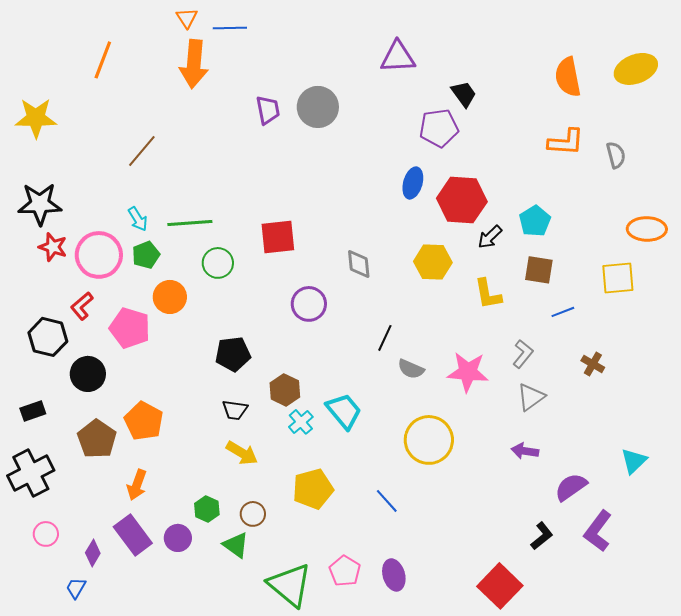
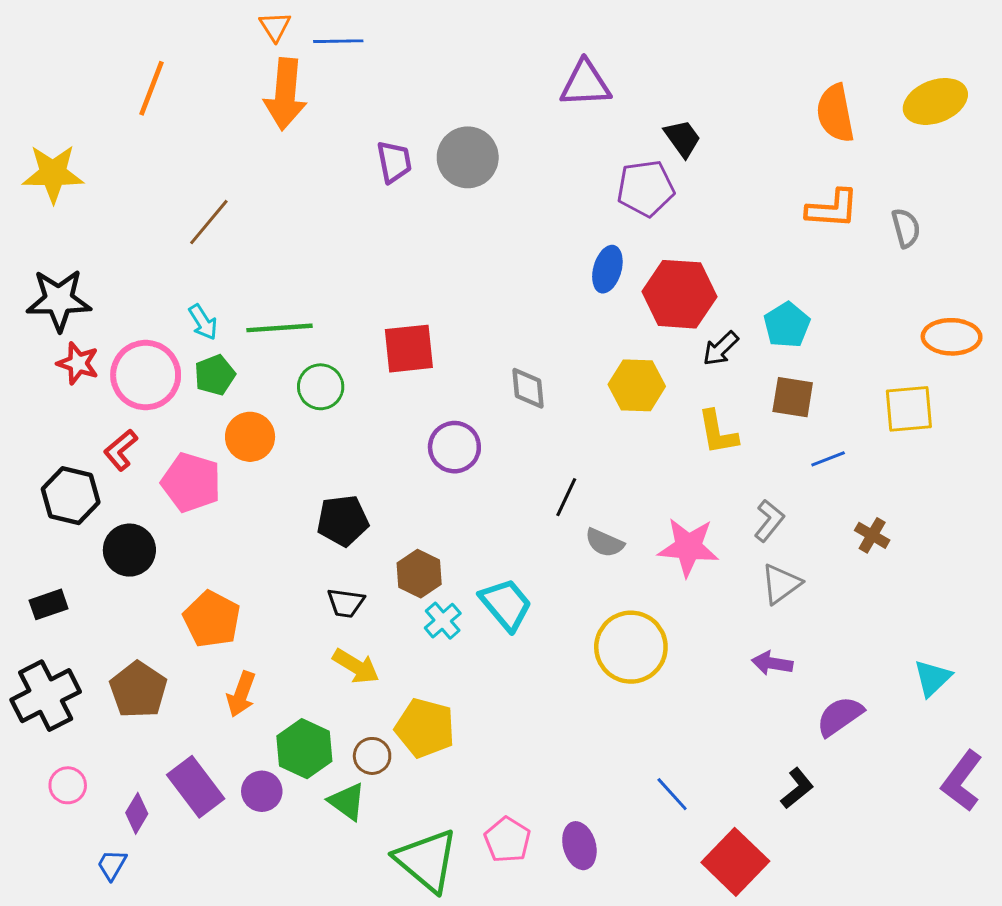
brown pentagon: (97, 439) -> (138, 690), moved
orange arrow: (137, 485) -> (241, 694), moved
yellow pentagon: (313, 489) -> (425, 728), moved, turned 30
blue line: (387, 501) -> (672, 794), moved
green hexagon: (207, 509) -> (304, 749), size x1.5
purple L-shape: (598, 531) -> (962, 781), moved

